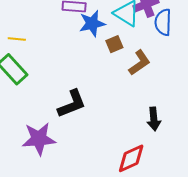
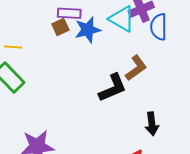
brown square: (114, 44) -> (60, 27), moved
black L-shape: (72, 104) -> (113, 88), moved

